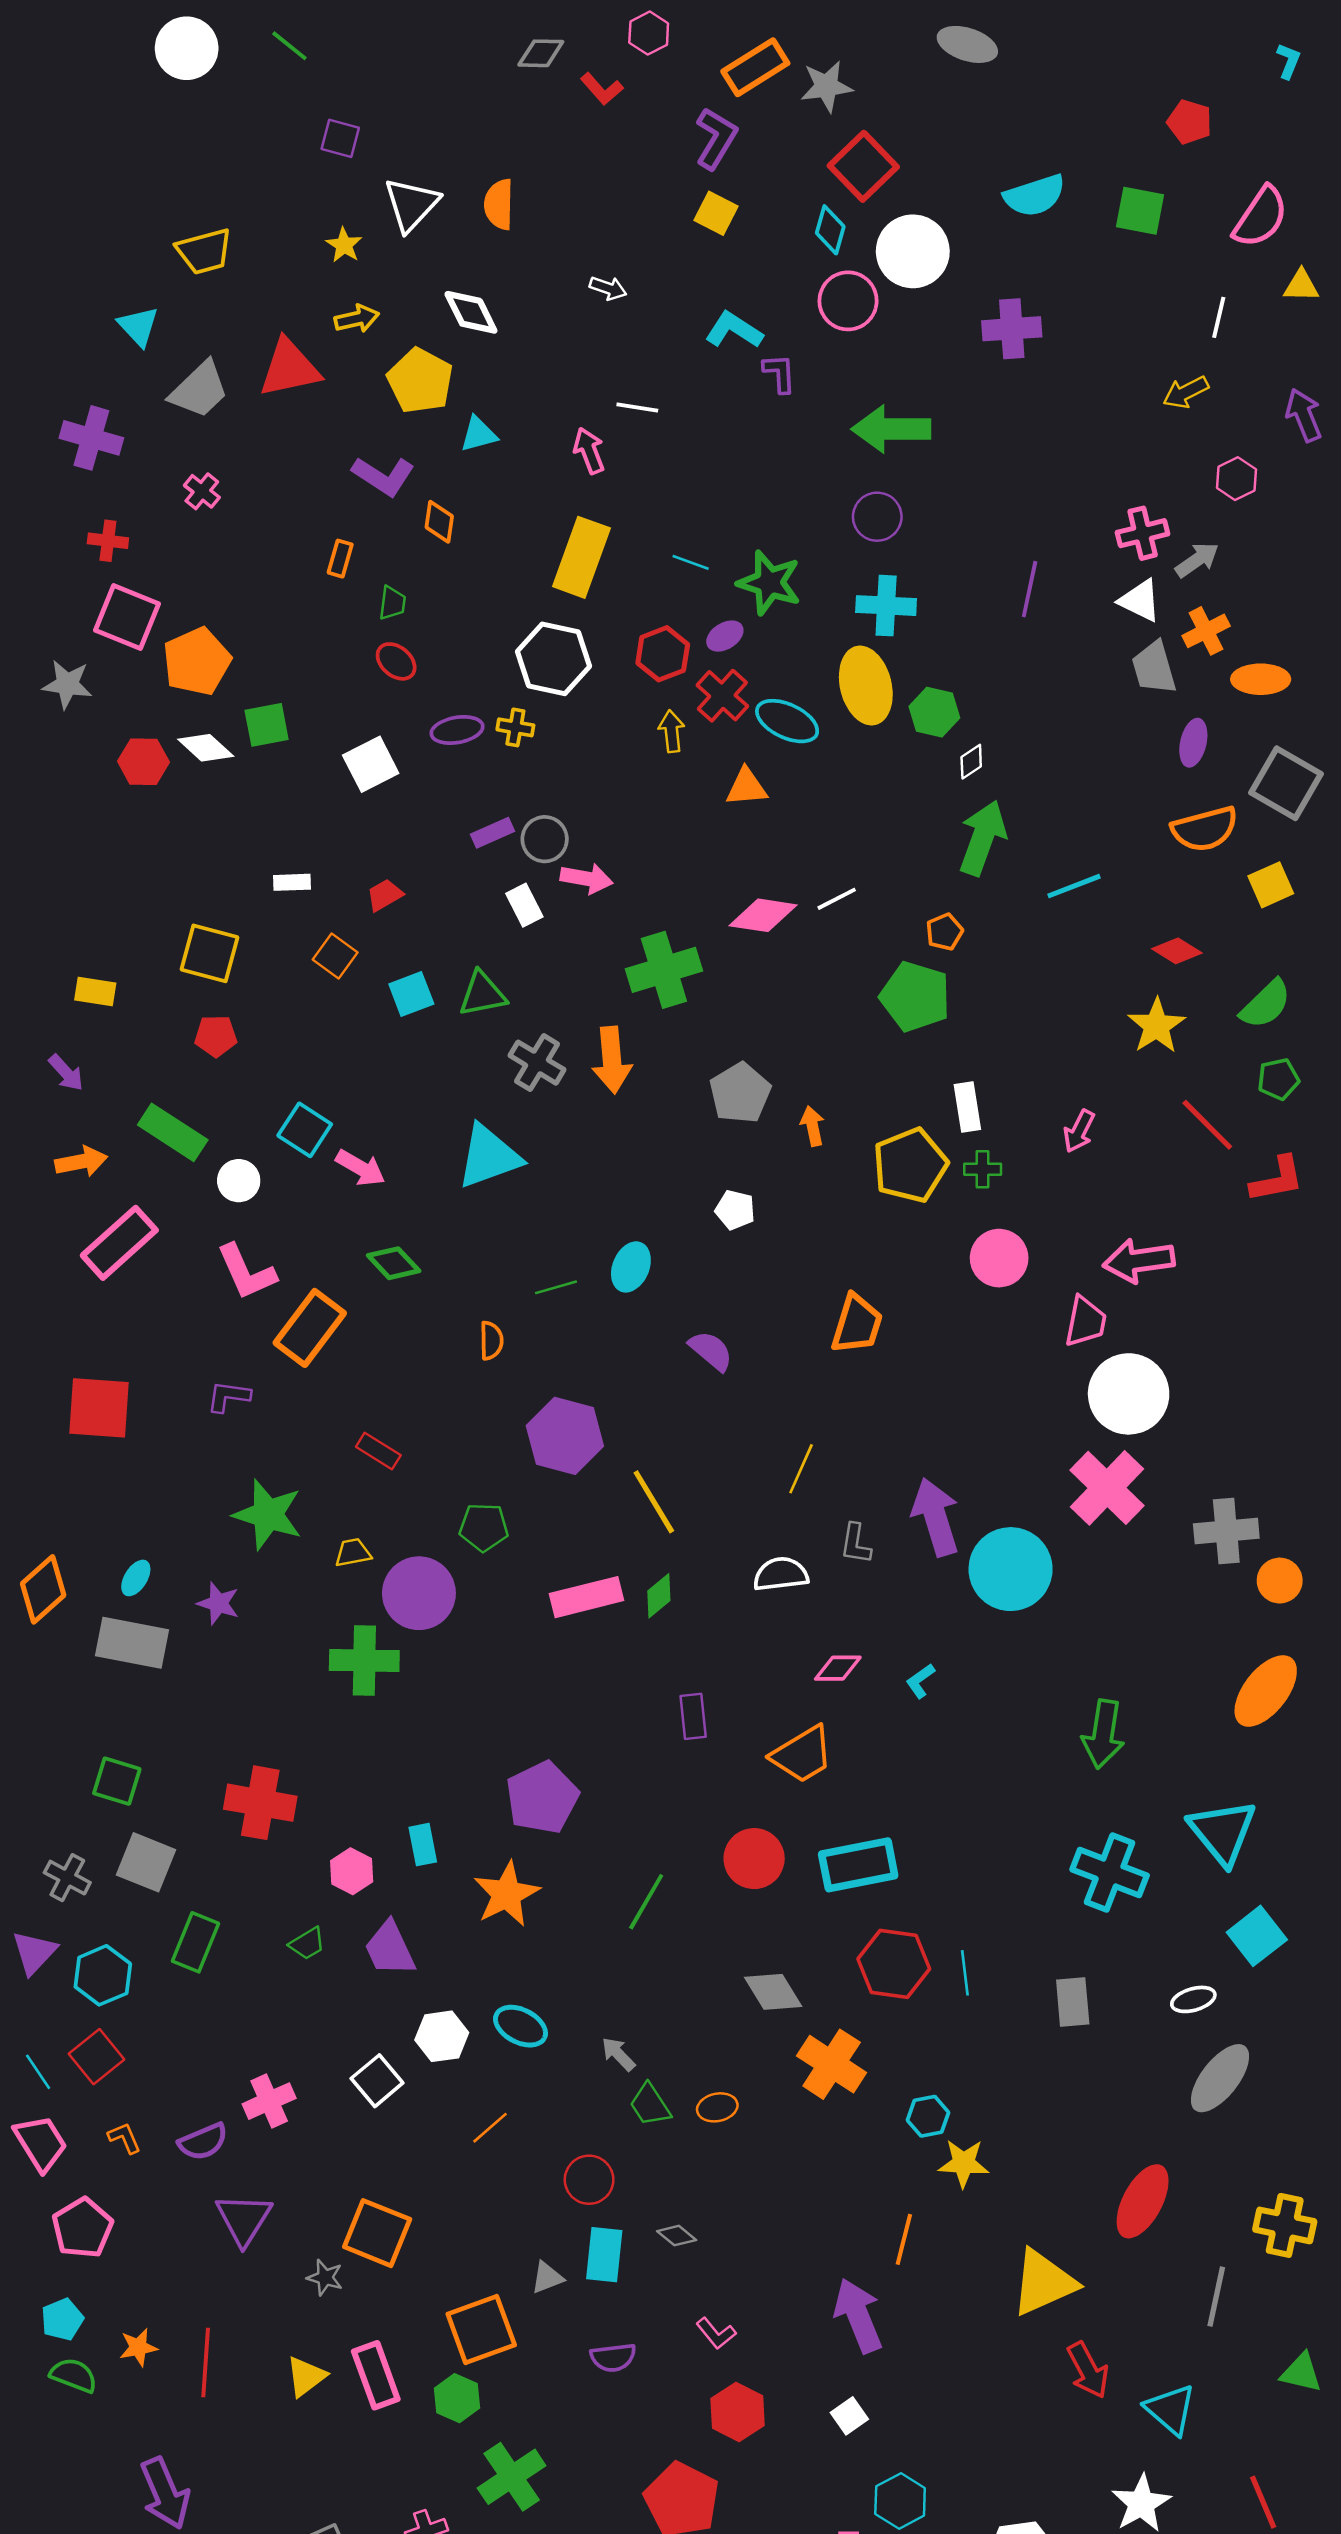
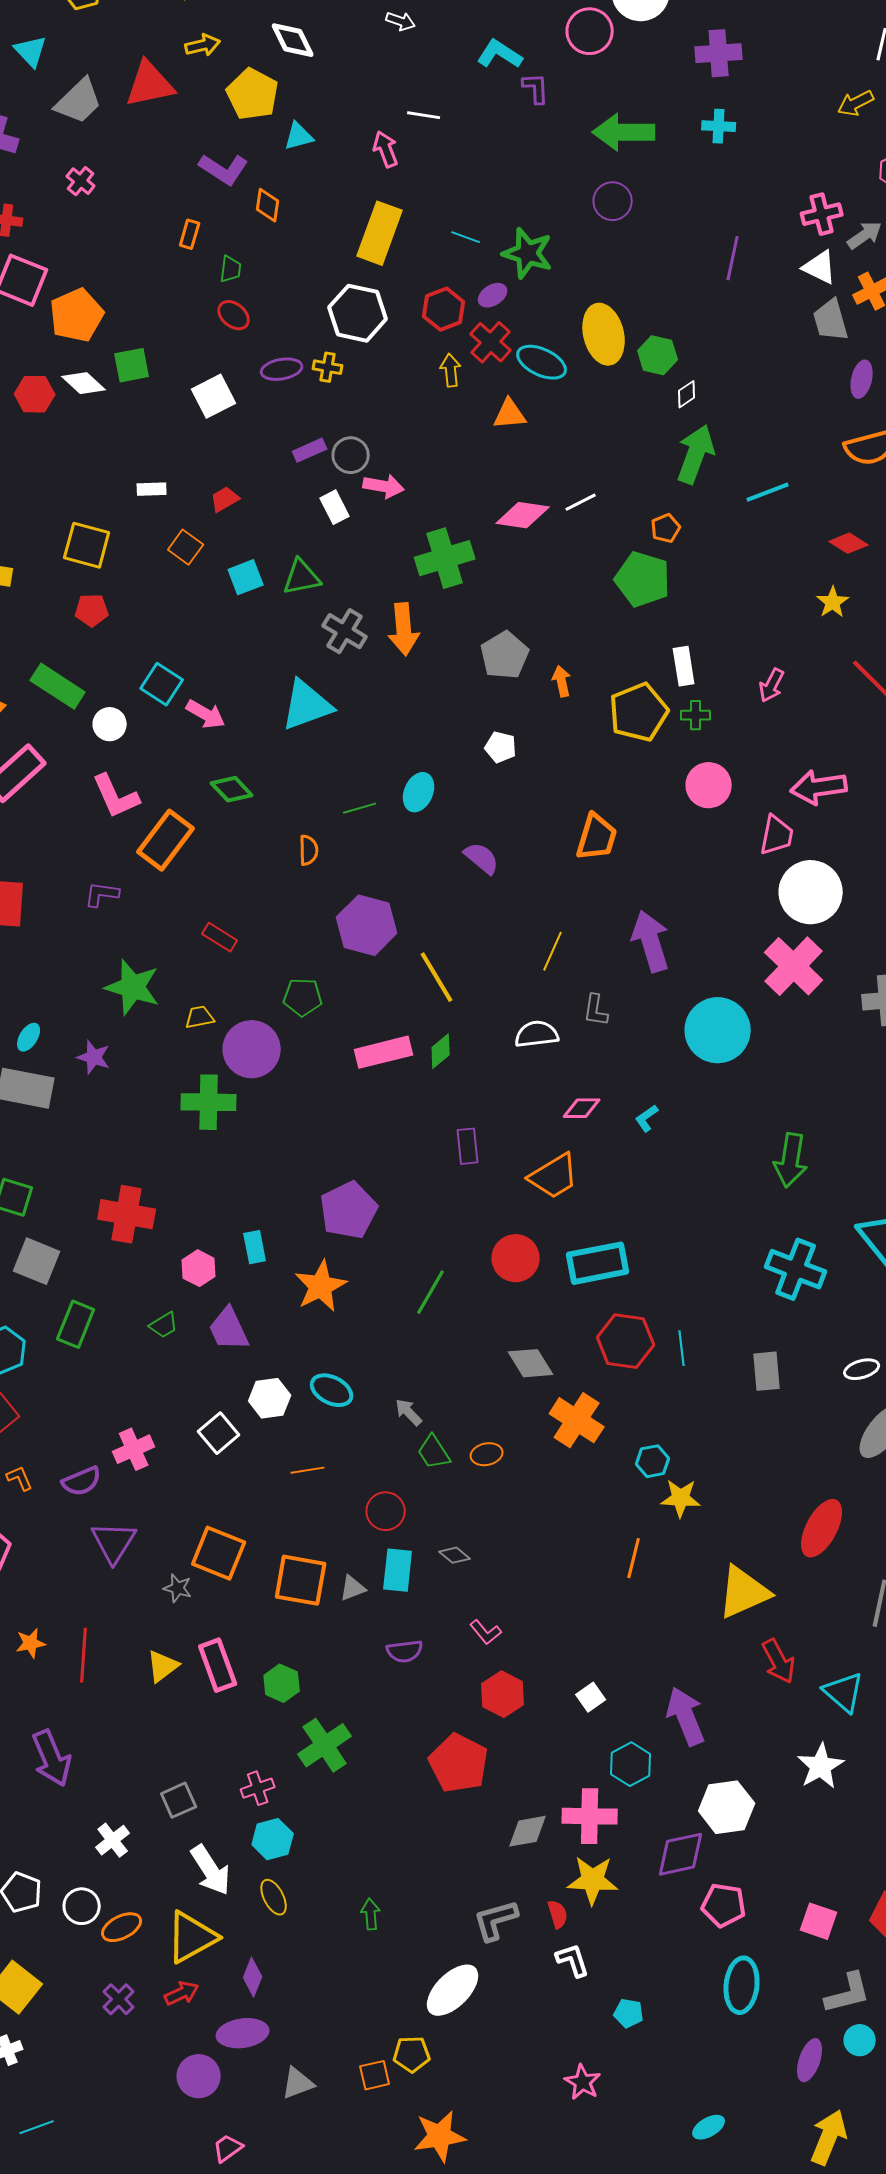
cyan cross: (886, 606) -> (719, 126), moved, size x0.7
yellow star: (1157, 1026) -> (833, 602), size x0.7
purple arrow: (936, 1517) -> (651, 941), moved
orange line: (490, 2128) -> (308, 1470), turned 32
purple arrow: (858, 2316) -> (686, 1716), moved
orange square: (481, 2330) -> (301, 1580), moved, turned 30

